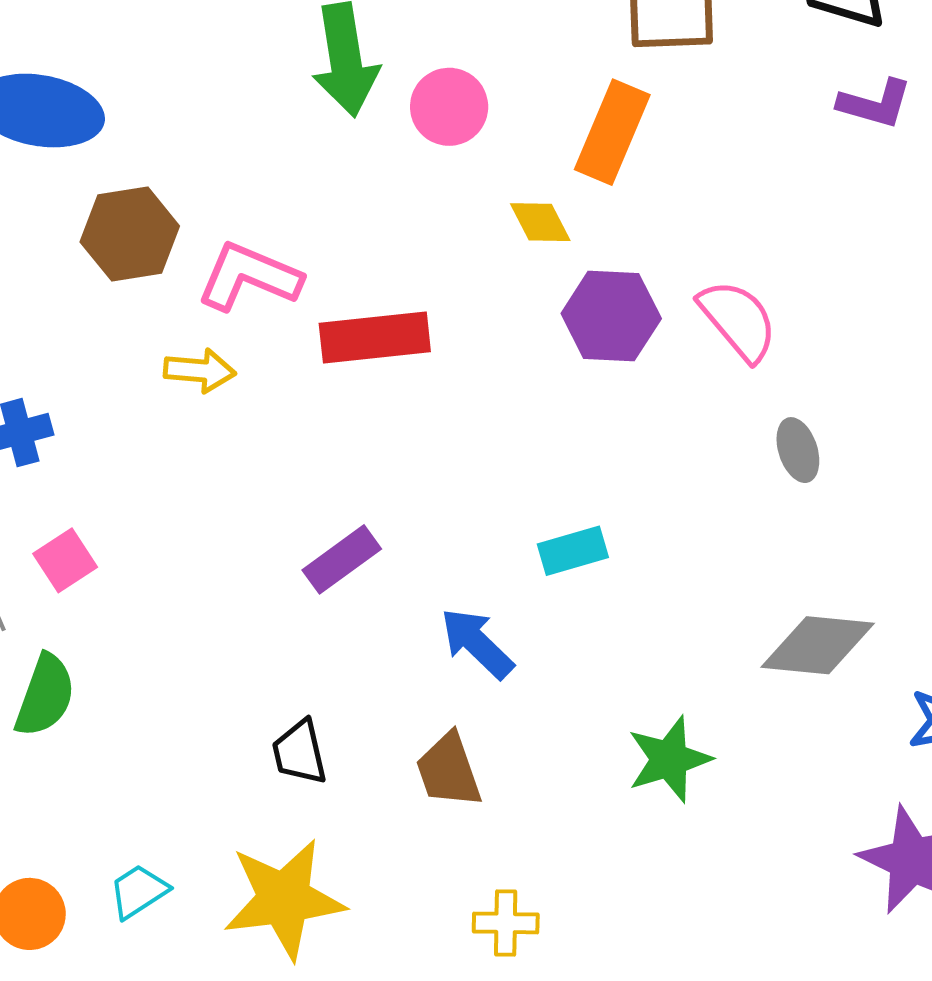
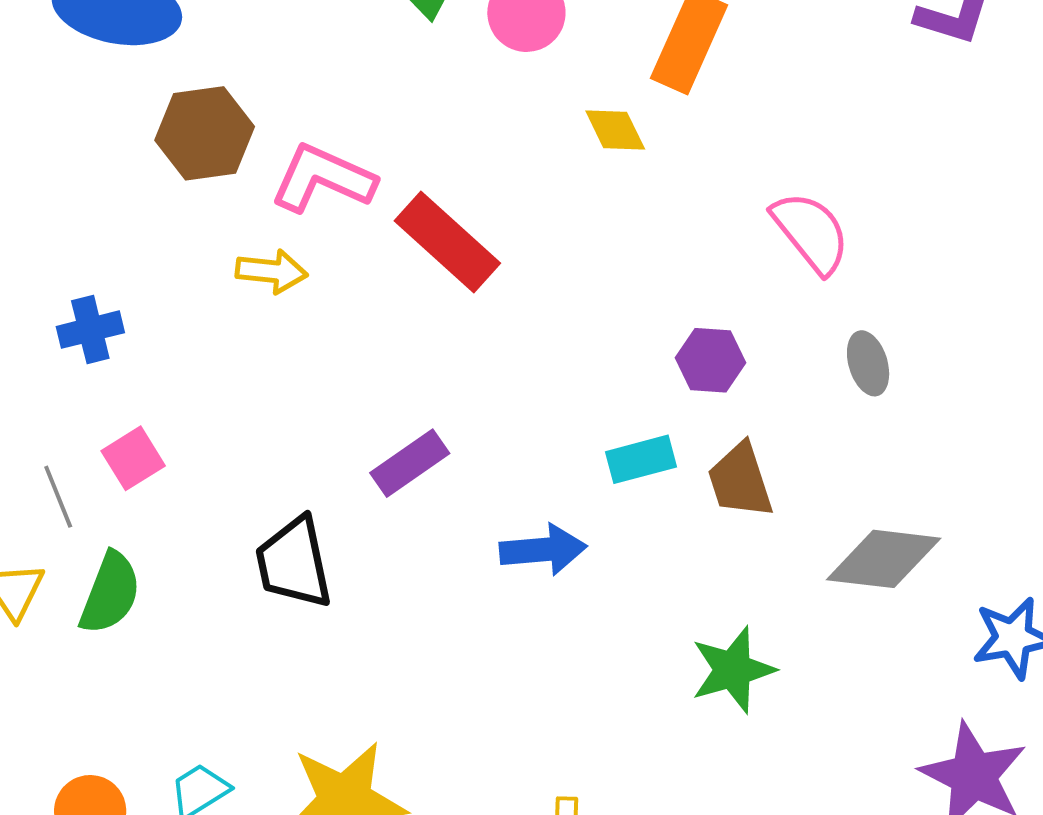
purple hexagon: (611, 316) -> (711, 360), moved, size x0.7
red rectangle: (375, 338) -> (447, 242), turned 47
blue arrow: (477, 643) -> (543, 550), turned 130
black trapezoid: (300, 752) -> (294, 563), moved, size x1.4
brown trapezoid: (449, 770) -> (740, 481), moved

